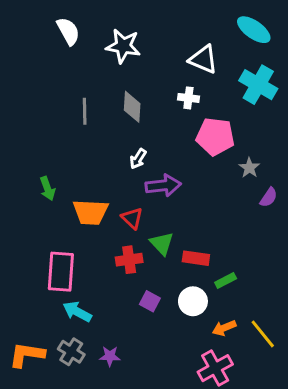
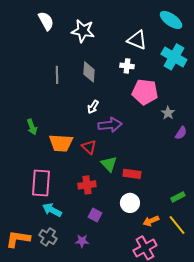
red cross: (129, 260) -> (87, 185), moved
green rectangle: (226, 280) -> (178, 197), moved
purple square: (150, 301) -> (95, 215), moved
purple star: (110, 356) -> (82, 241), moved

